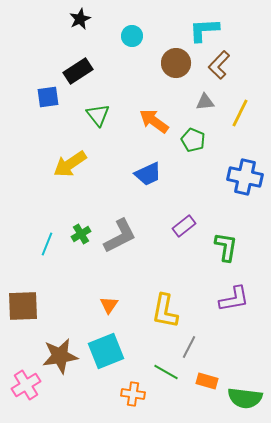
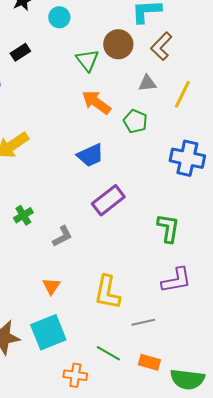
cyan circle: (132, 36) -> (59, 17), moved
black rectangle: (78, 71) -> (20, 52), size x0.7
green triangle: (98, 115) -> (87, 60), moved
purple rectangle: (184, 226) -> (108, 200), moved, size x1.4
gray L-shape: (120, 236) -> (62, 236), moved, size x0.6
gray line: (189, 347) -> (143, 322), moved, turned 50

